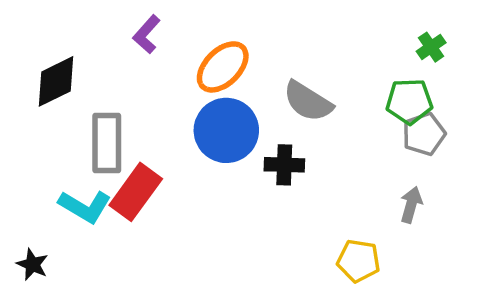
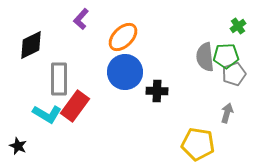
gray semicircle: (308, 101) -> (205, 57), moved, turned 52
yellow pentagon: (359, 261) -> (198, 144), size x1.4

